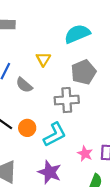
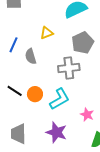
yellow triangle: (43, 59) -> (47, 33), turned 40
gray semicircle: (24, 85) -> (31, 56), turned 35

